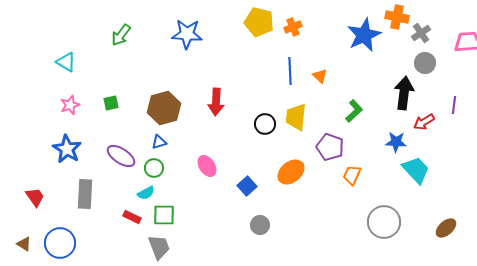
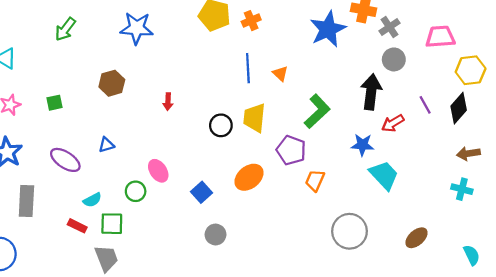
red arrow: (216, 102) -> (168, 102), size x0.6
purple line: (454, 105) -> (425, 105), turned -36
brown hexagon: (164, 108) -> (112, 83), moved, size x0.7
green L-shape: (354, 111) -> (317, 111), size x1.4
green circle: (154, 168) -> (136, 191), moved

